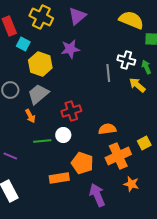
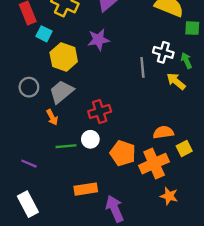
orange semicircle: (107, 129) -> (163, 132), moved
orange pentagon: (82, 163) -> (123, 153), moved
purple arrow: (97, 195) -> (115, 209), moved

